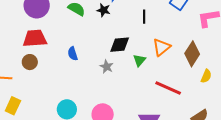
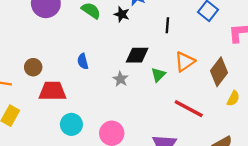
red trapezoid: (35, 38) -> (52, 91), moved

